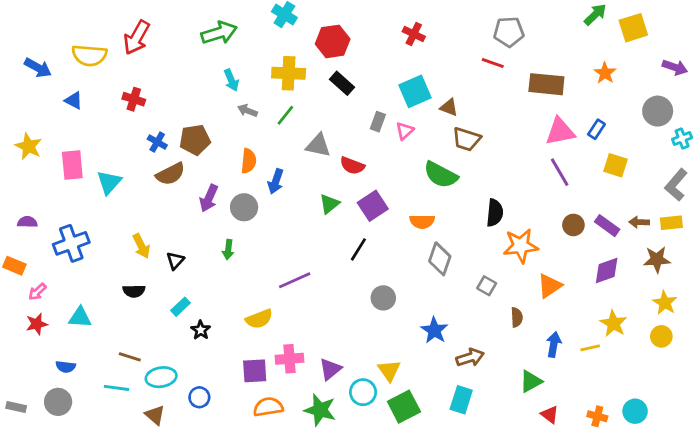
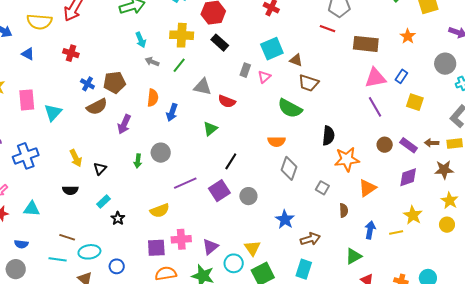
purple square: (373, 206) -> (219, 191), moved
gray circle: (244, 207) -> (161, 153), moved

